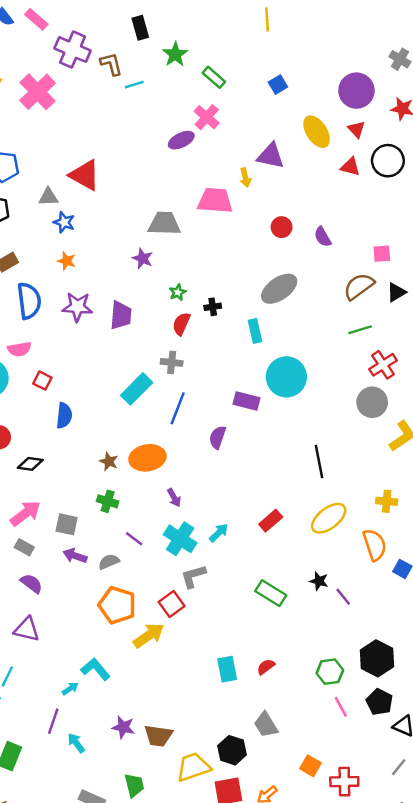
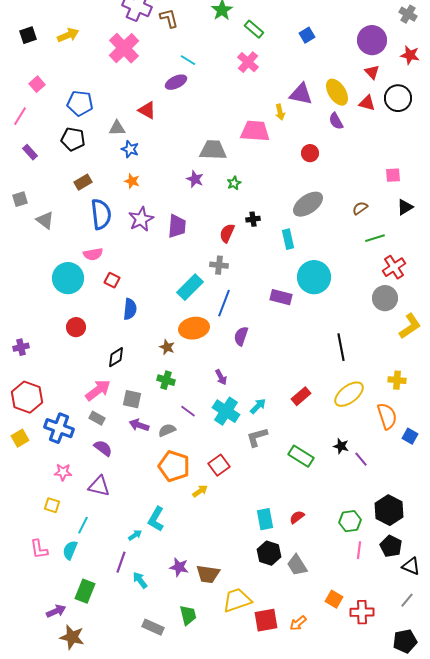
cyan line: (134, 85) -> (188, 60), moved, turned 49
pink cross: (38, 92) -> (124, 48), moved
yellow ellipse: (317, 132) -> (337, 92), moved
purple ellipse: (181, 140) -> (176, 82), moved
red triangle: (85, 175) -> (147, 110), size x0.7
purple semicircle: (323, 237) -> (336, 121), moved
brown semicircle: (359, 286) -> (360, 208), moved, size x0.6
green star: (178, 292) -> (234, 183), moved
purple star: (77, 307) -> (141, 219), turned -30
purple semicircle: (218, 437) -> (241, 336), moved
orange ellipse: (147, 458) -> (194, 328), moved
black diamond: (30, 464) -> (116, 357), moved, turned -40
gray L-shape: (193, 576) -> (257, 437), moved
yellow arrow: (149, 635) -> (200, 491), size x0.6
cyan L-shape: (96, 669) -> (156, 519), turned -110
pink line: (341, 707) -> (359, 550), turned 36
black hexagon: (232, 750) -> (269, 553), moved

